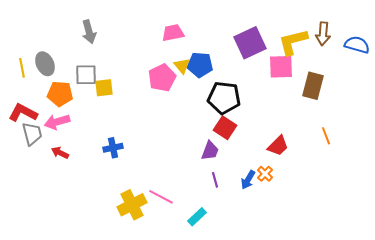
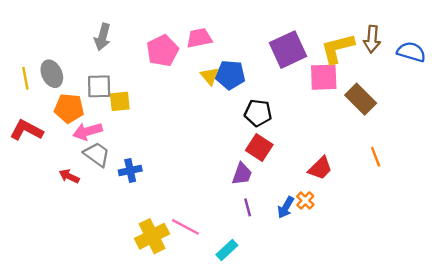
gray arrow: (89, 32) -> (103, 37), turned 30
pink pentagon: (162, 78) -> (162, 51), moved
brown rectangle: (313, 86) -> (361, 99), turned -60
black pentagon: (224, 98) -> (258, 113), size x0.7
pink arrow: (57, 122) -> (88, 131), moved
gray trapezoid: (32, 134) -> (97, 154), moved, turned -40

